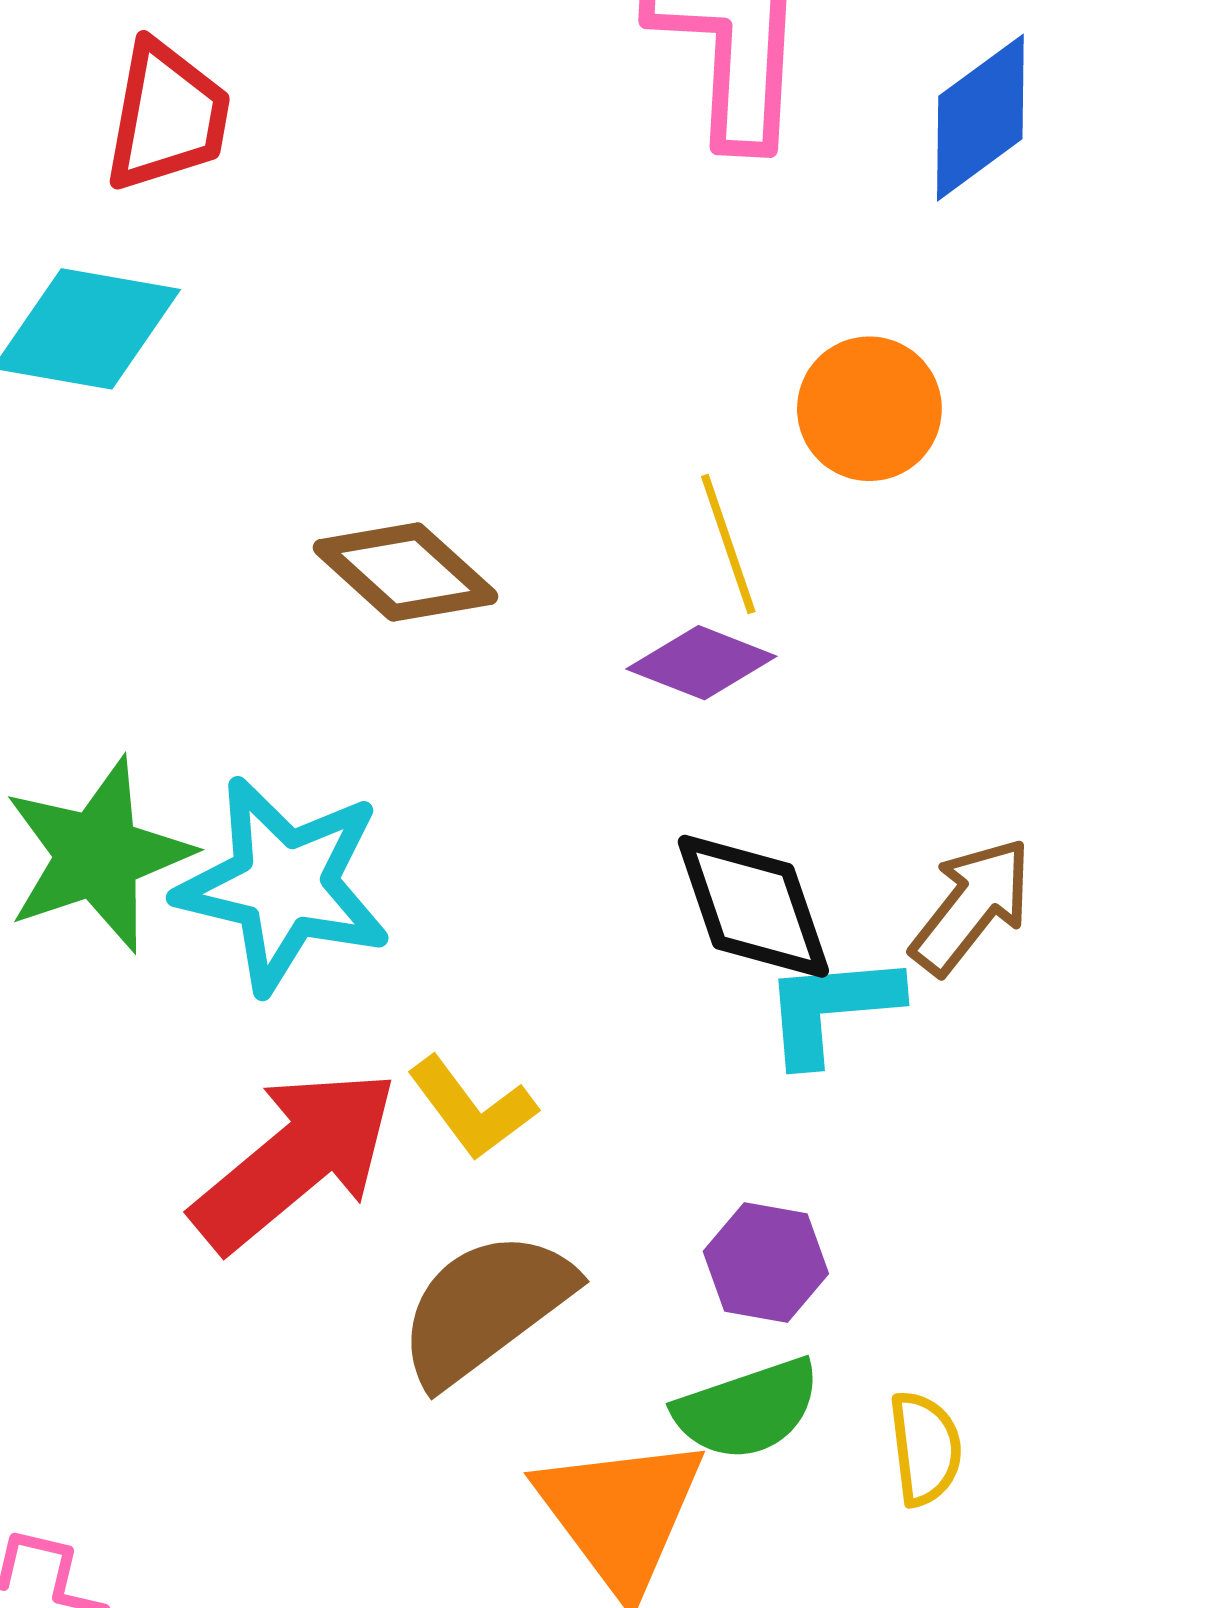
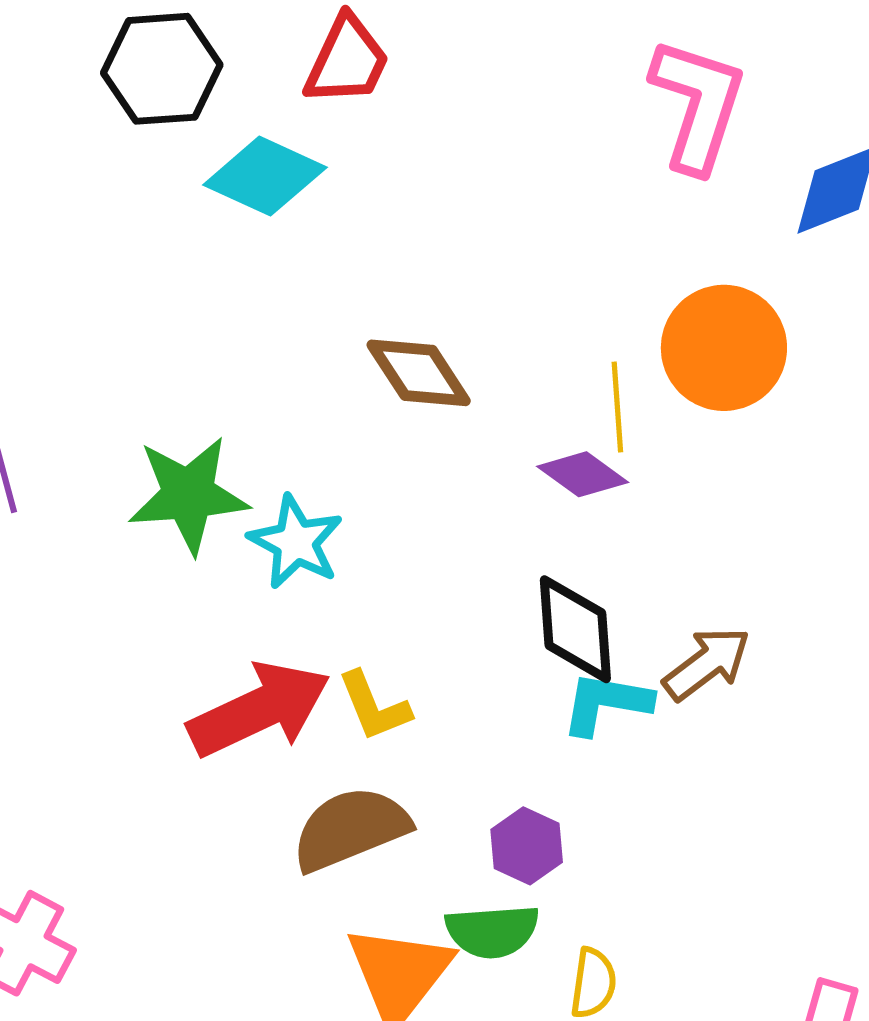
orange circle: (869, 409) -> (724, 348), size x1.4
cyan star: (284, 885) -> (296, 542), size x0.7

